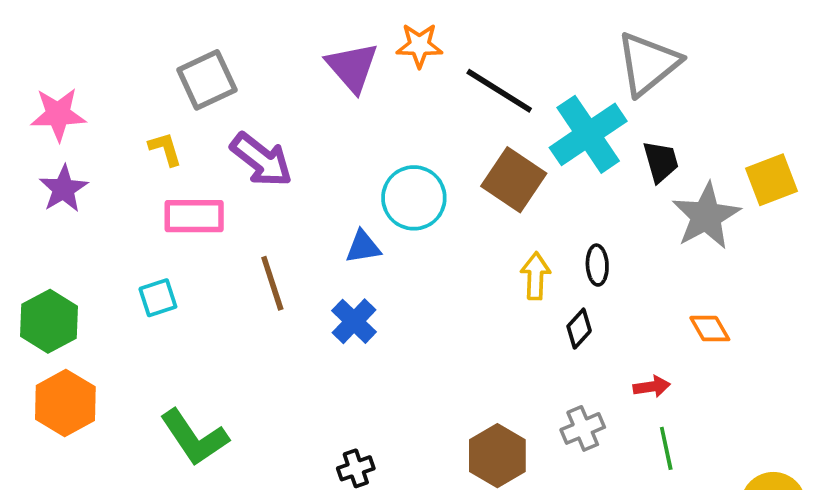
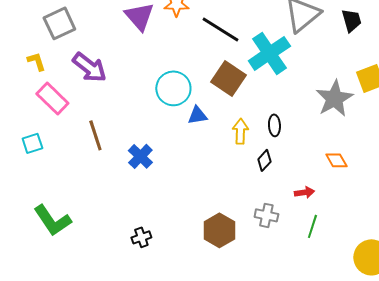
black trapezoid: (661, 162) -> (351, 20), moved
pink rectangle: (194, 216) -> (52, 98), turned 44
blue triangle: (363, 247) -> (197, 115), moved
gray cross: (583, 428) -> (266, 215), turned 35
green line: (666, 448) -> (312, 226), turned 30

